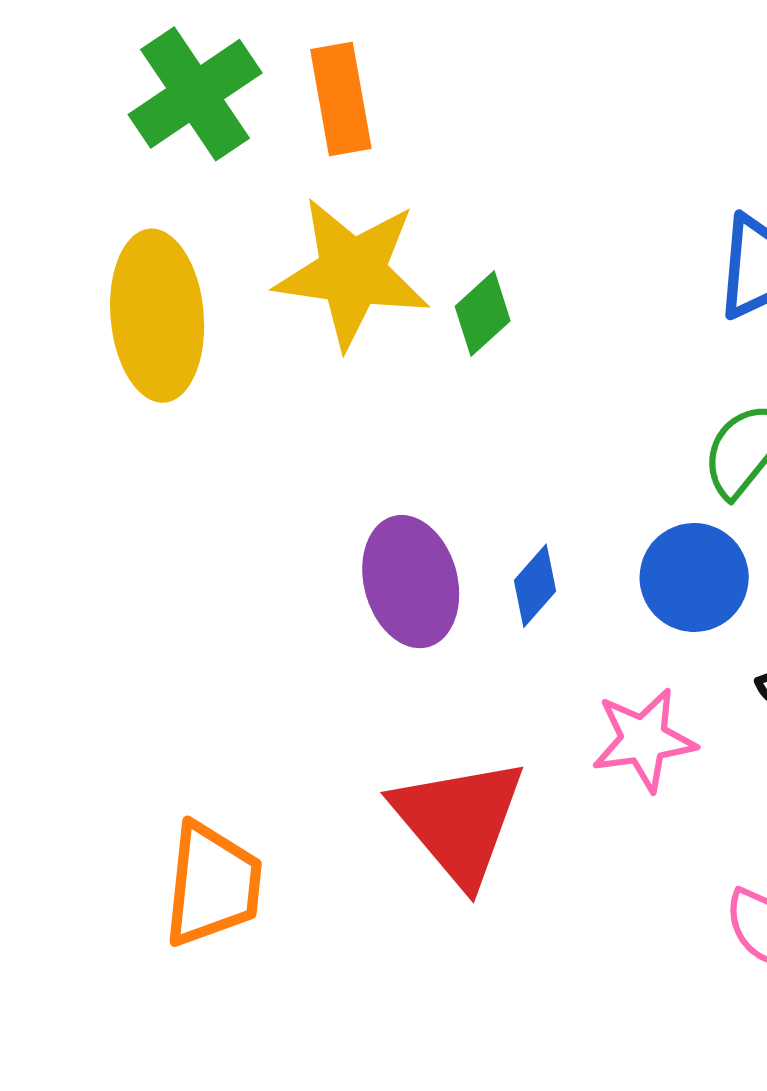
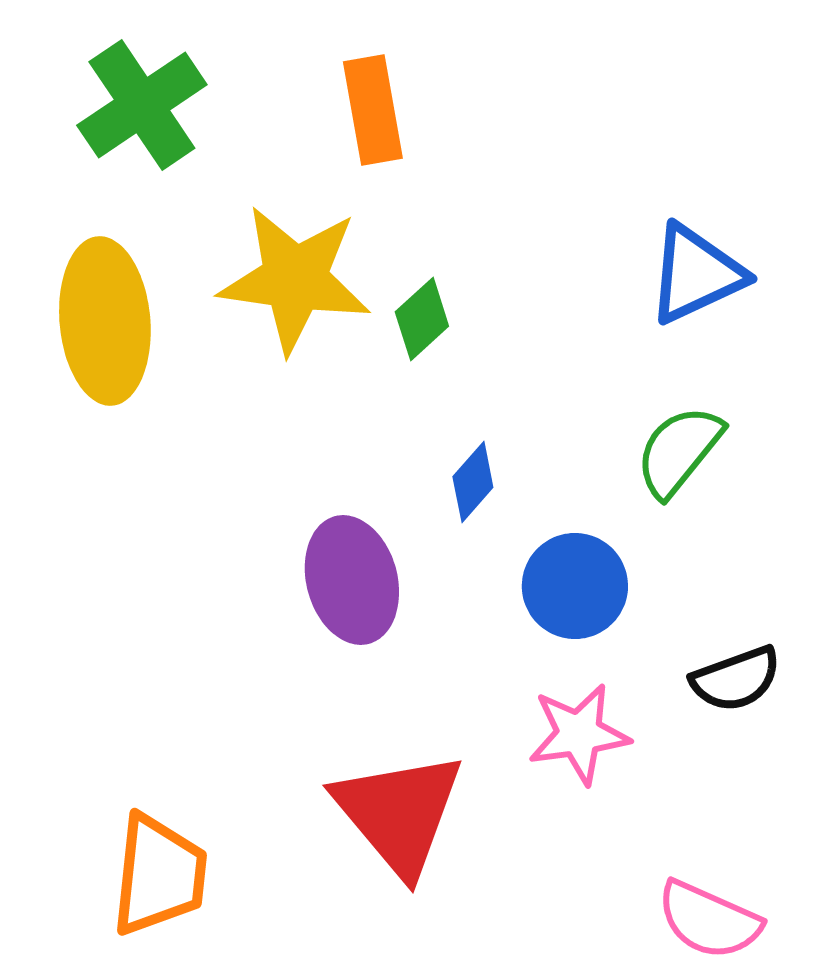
orange rectangle: (341, 99) -> (373, 110), moved
blue circle: (694, 577) -> (575, 586), moved
blue diamond: (535, 586) -> (473, 482), moved

